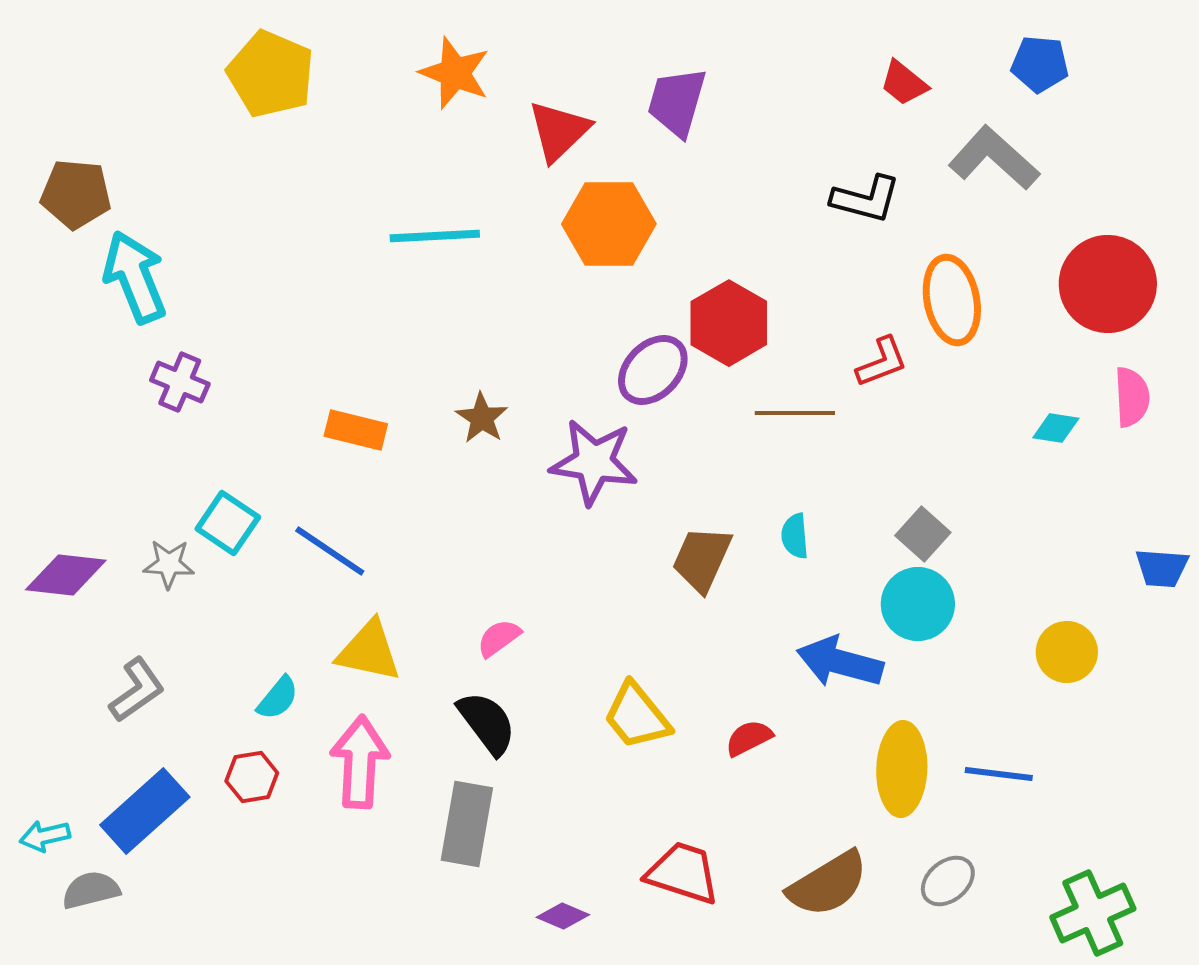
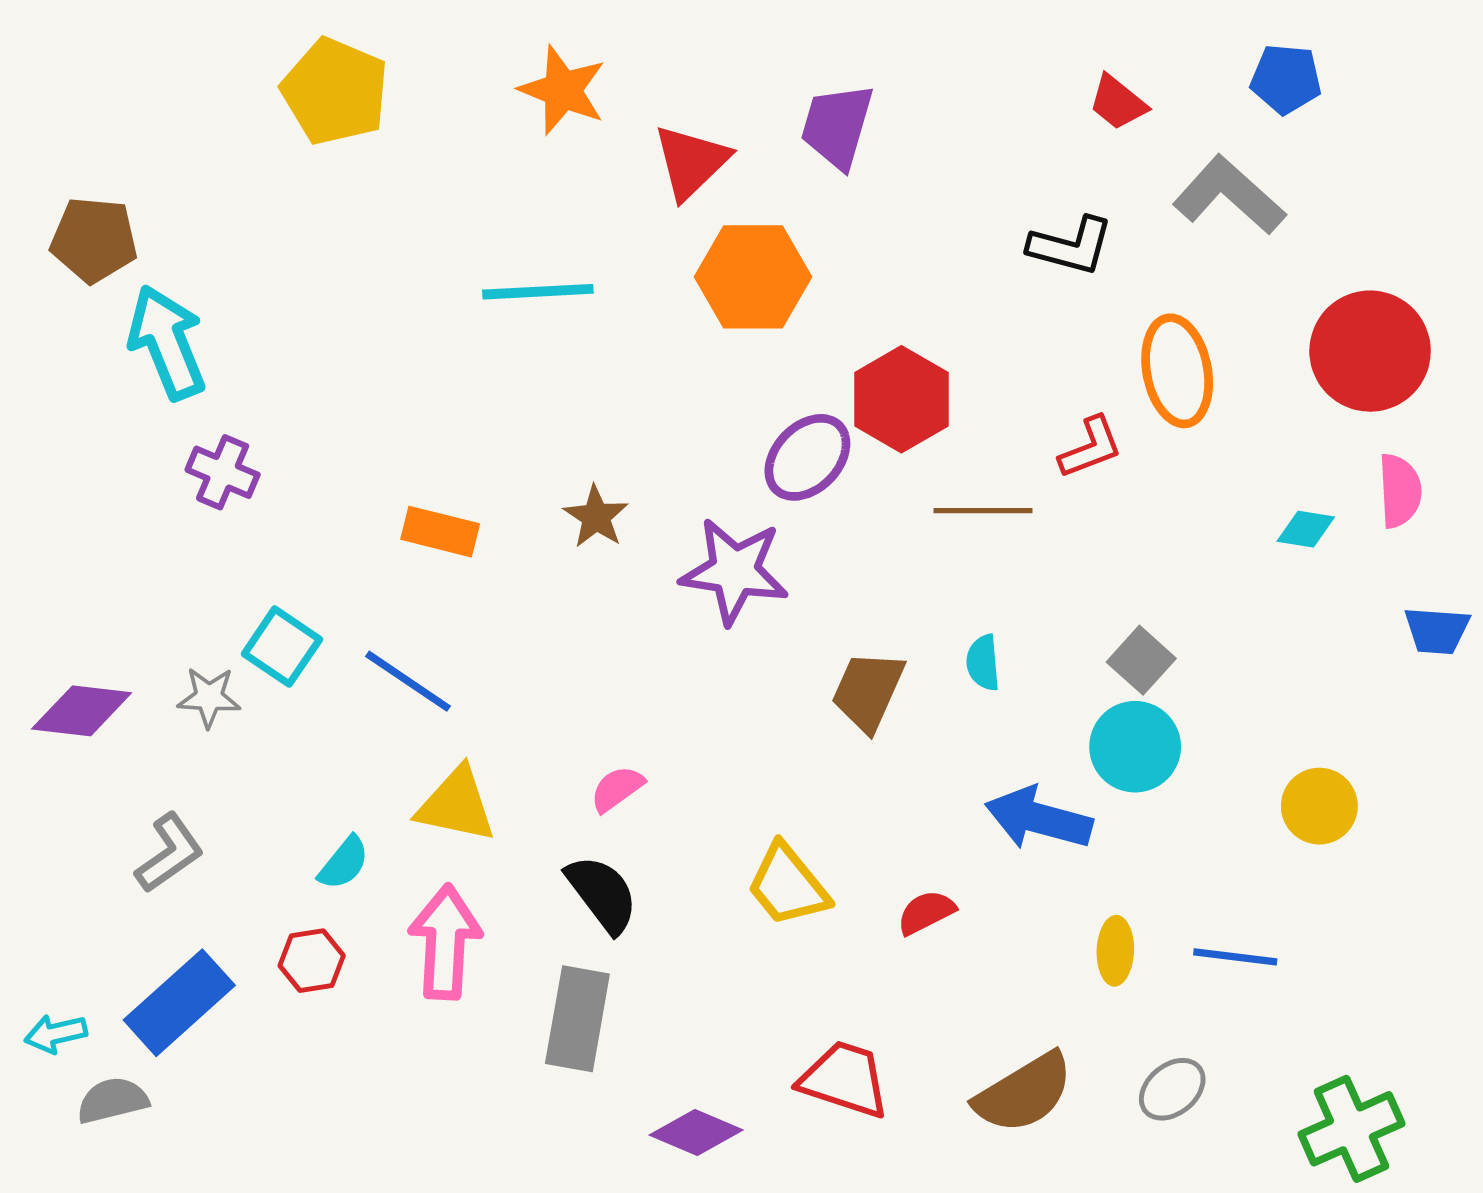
blue trapezoid: (1162, 568) -> (1437, 631), moved
yellow ellipse: (902, 769) -> (1115, 951), size x0.6
purple diamond: (563, 916) -> (696, 1133), size x1.4

